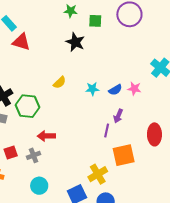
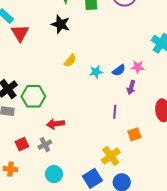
red triangle: (21, 42) -> (20, 33), turned 48
black star: (75, 42) -> (61, 24), moved
yellow semicircle: (60, 82) -> (70, 61), moved
purple arrow: (118, 116) -> (131, 87), moved
orange square: (124, 155) -> (134, 134), size x0.6

